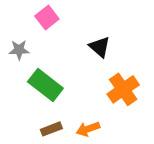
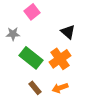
orange cross: (123, 89) -> (60, 59), moved
brown rectangle: (51, 129) -> (35, 88), turned 72

